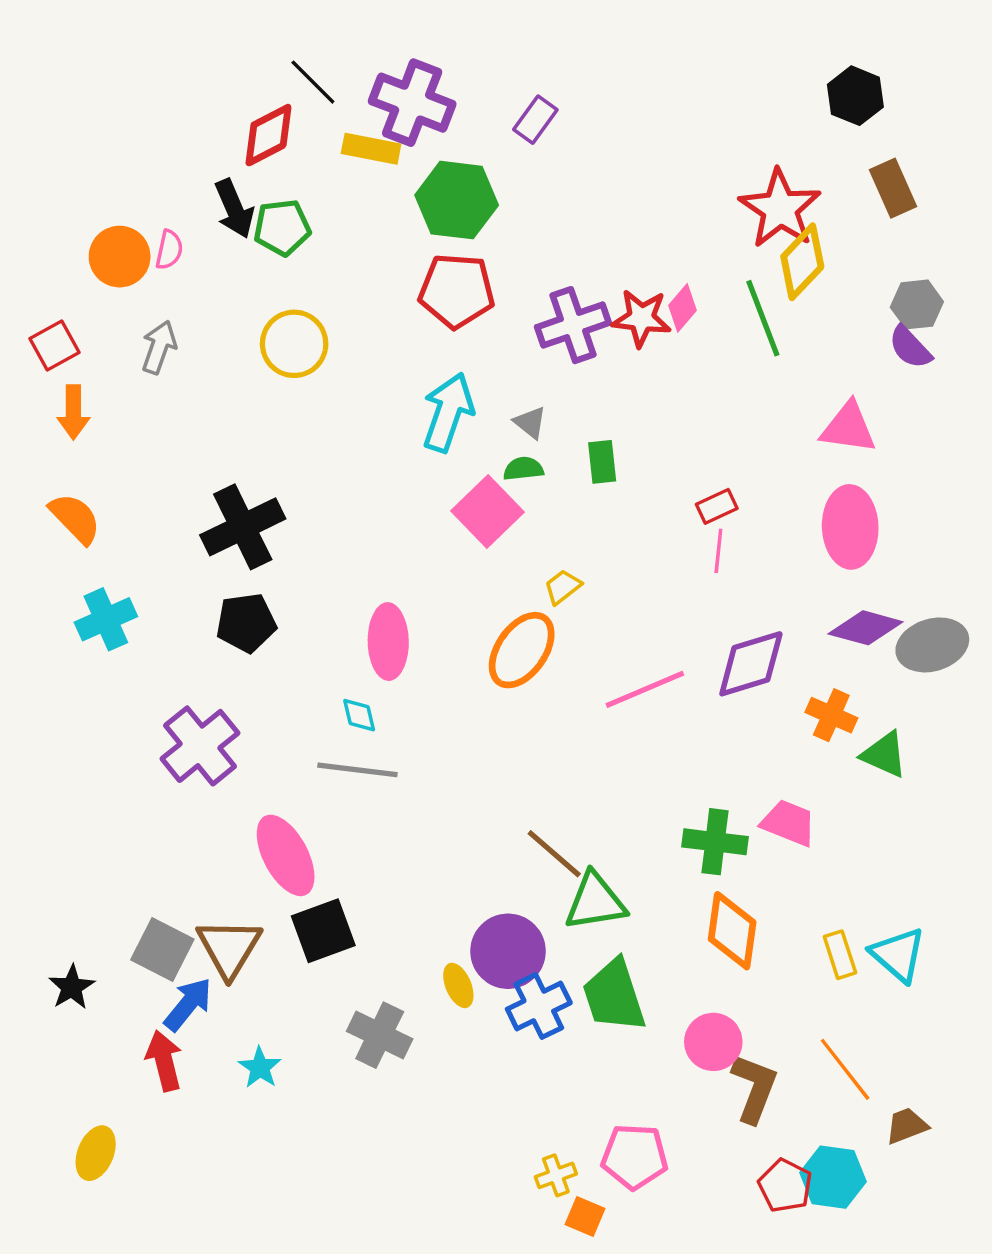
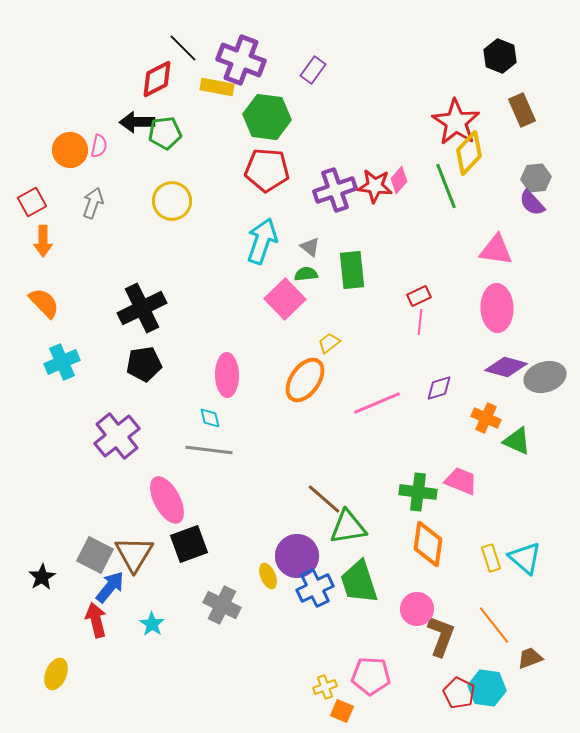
black arrow: (234, 209) -> (137, 122), turned 112
green rectangle: (602, 462) -> (352, 270), size x1.5
purple diamond: (751, 664) -> (439, 388), size x0.6

